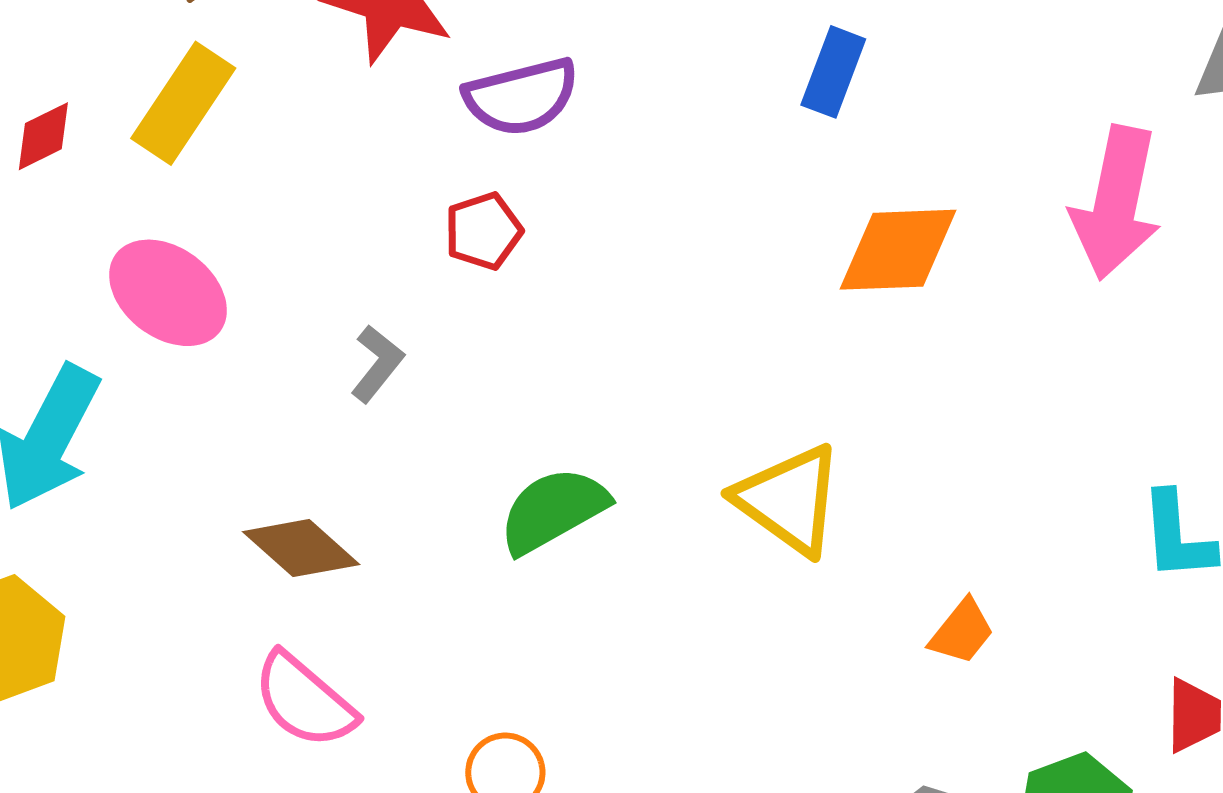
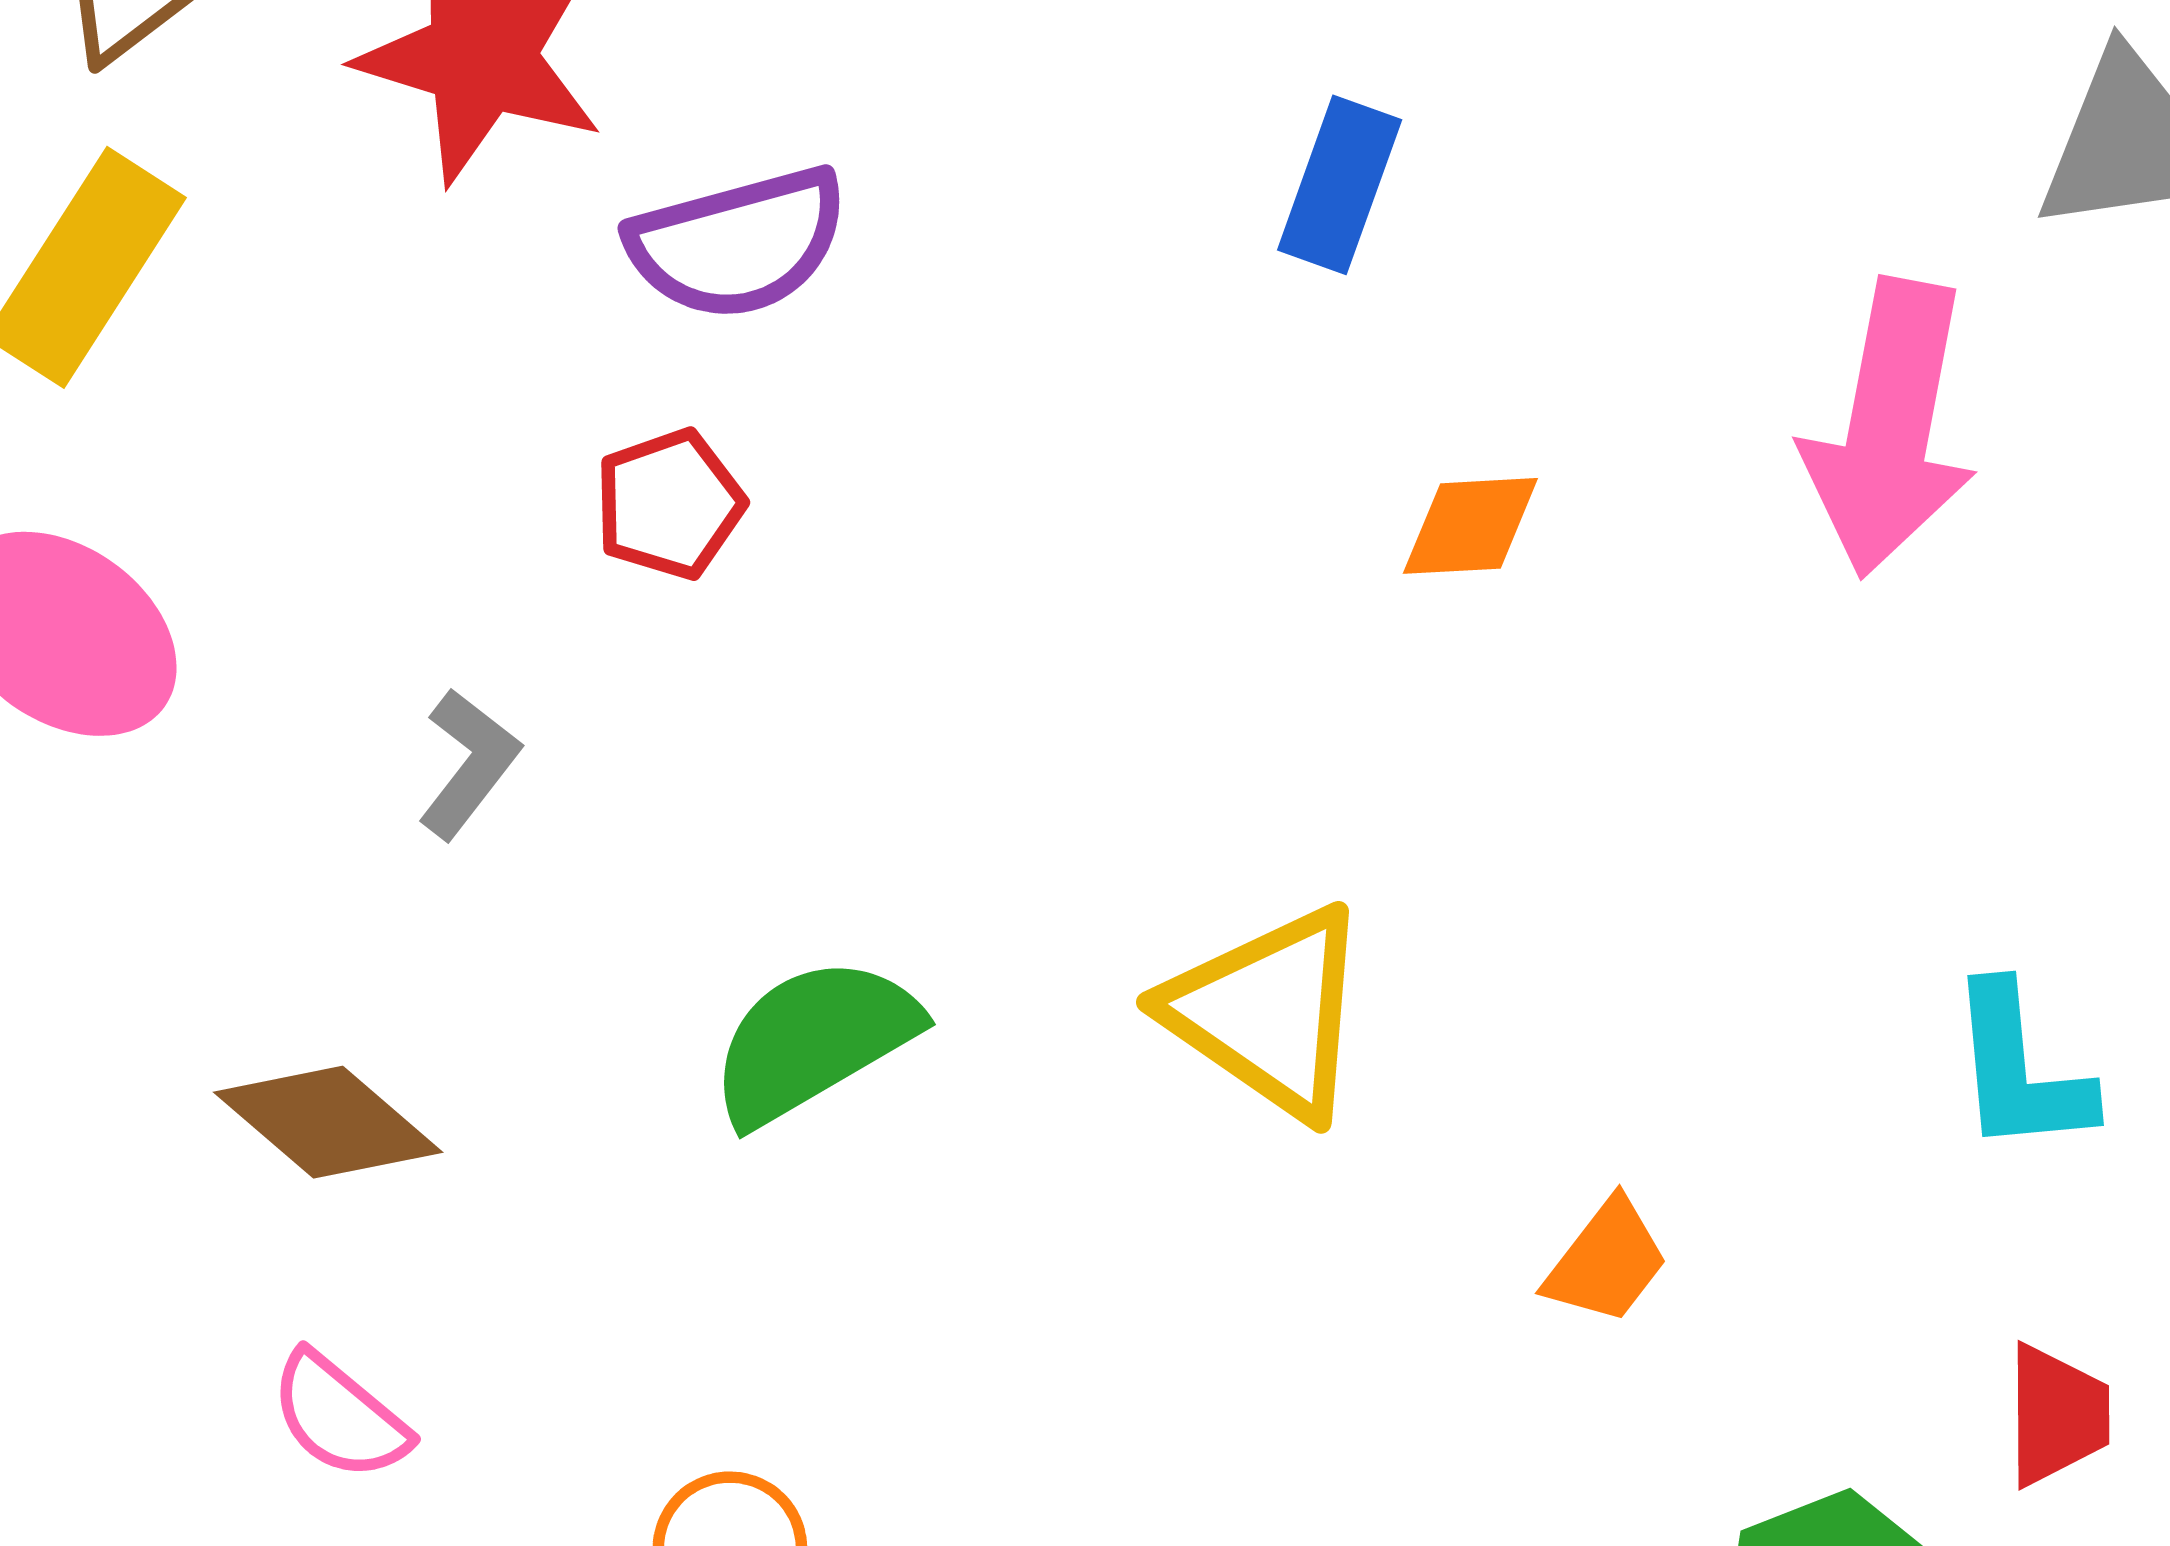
orange diamond: (898, 250) -> (1470, 526), size x0.6
pink semicircle: (304, 700) -> (339, 1416), size x0.7

